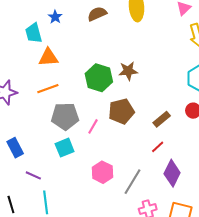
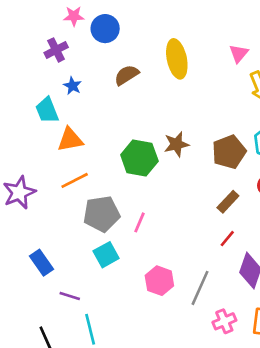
brown pentagon: (121, 111) -> (229, 152), moved

